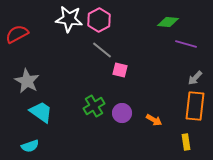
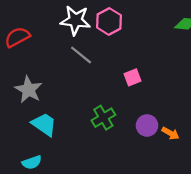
gray line: (102, 50) -> (81, 55), moved
pink square: (120, 70) -> (132, 77), turned -35
purple circle: (122, 113) -> (147, 125), moved

